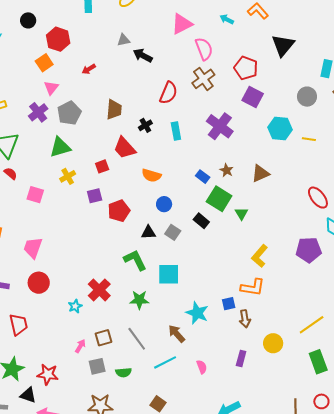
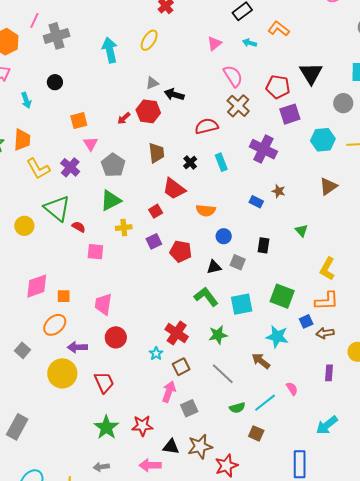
pink triangle: (182, 24) -> (215, 43), moved, size x0.7
red hexagon: (58, 39) -> (148, 111), moved
black triangle: (283, 45) -> (311, 73), moved
orange square: (44, 63) -> (79, 121), turned 30
red semicircle: (168, 93) -> (207, 126), turned -115
purple square: (253, 97) -> (290, 114), turned -35
purple cross: (38, 112) -> (70, 167), moved
red semicircle: (11, 173) -> (79, 227), moved
brown triangle: (260, 173) -> (328, 186), moved
yellow cross: (68, 176) -> (124, 228), turned 35
green square: (219, 199) -> (282, 296), moved
red pentagon: (119, 211) -> (181, 251), turned -30
black rectangle: (201, 221) -> (263, 245), turned 70
brown arrow: (245, 319) -> (325, 333), turned 102
brown square: (104, 338) -> (181, 367), moved
pink arrow: (80, 346) -> (169, 392), size x1.5
cyan line: (165, 362) -> (265, 403), moved
green semicircle: (124, 372) -> (237, 408), moved
black triangle: (28, 395) -> (171, 447), moved

